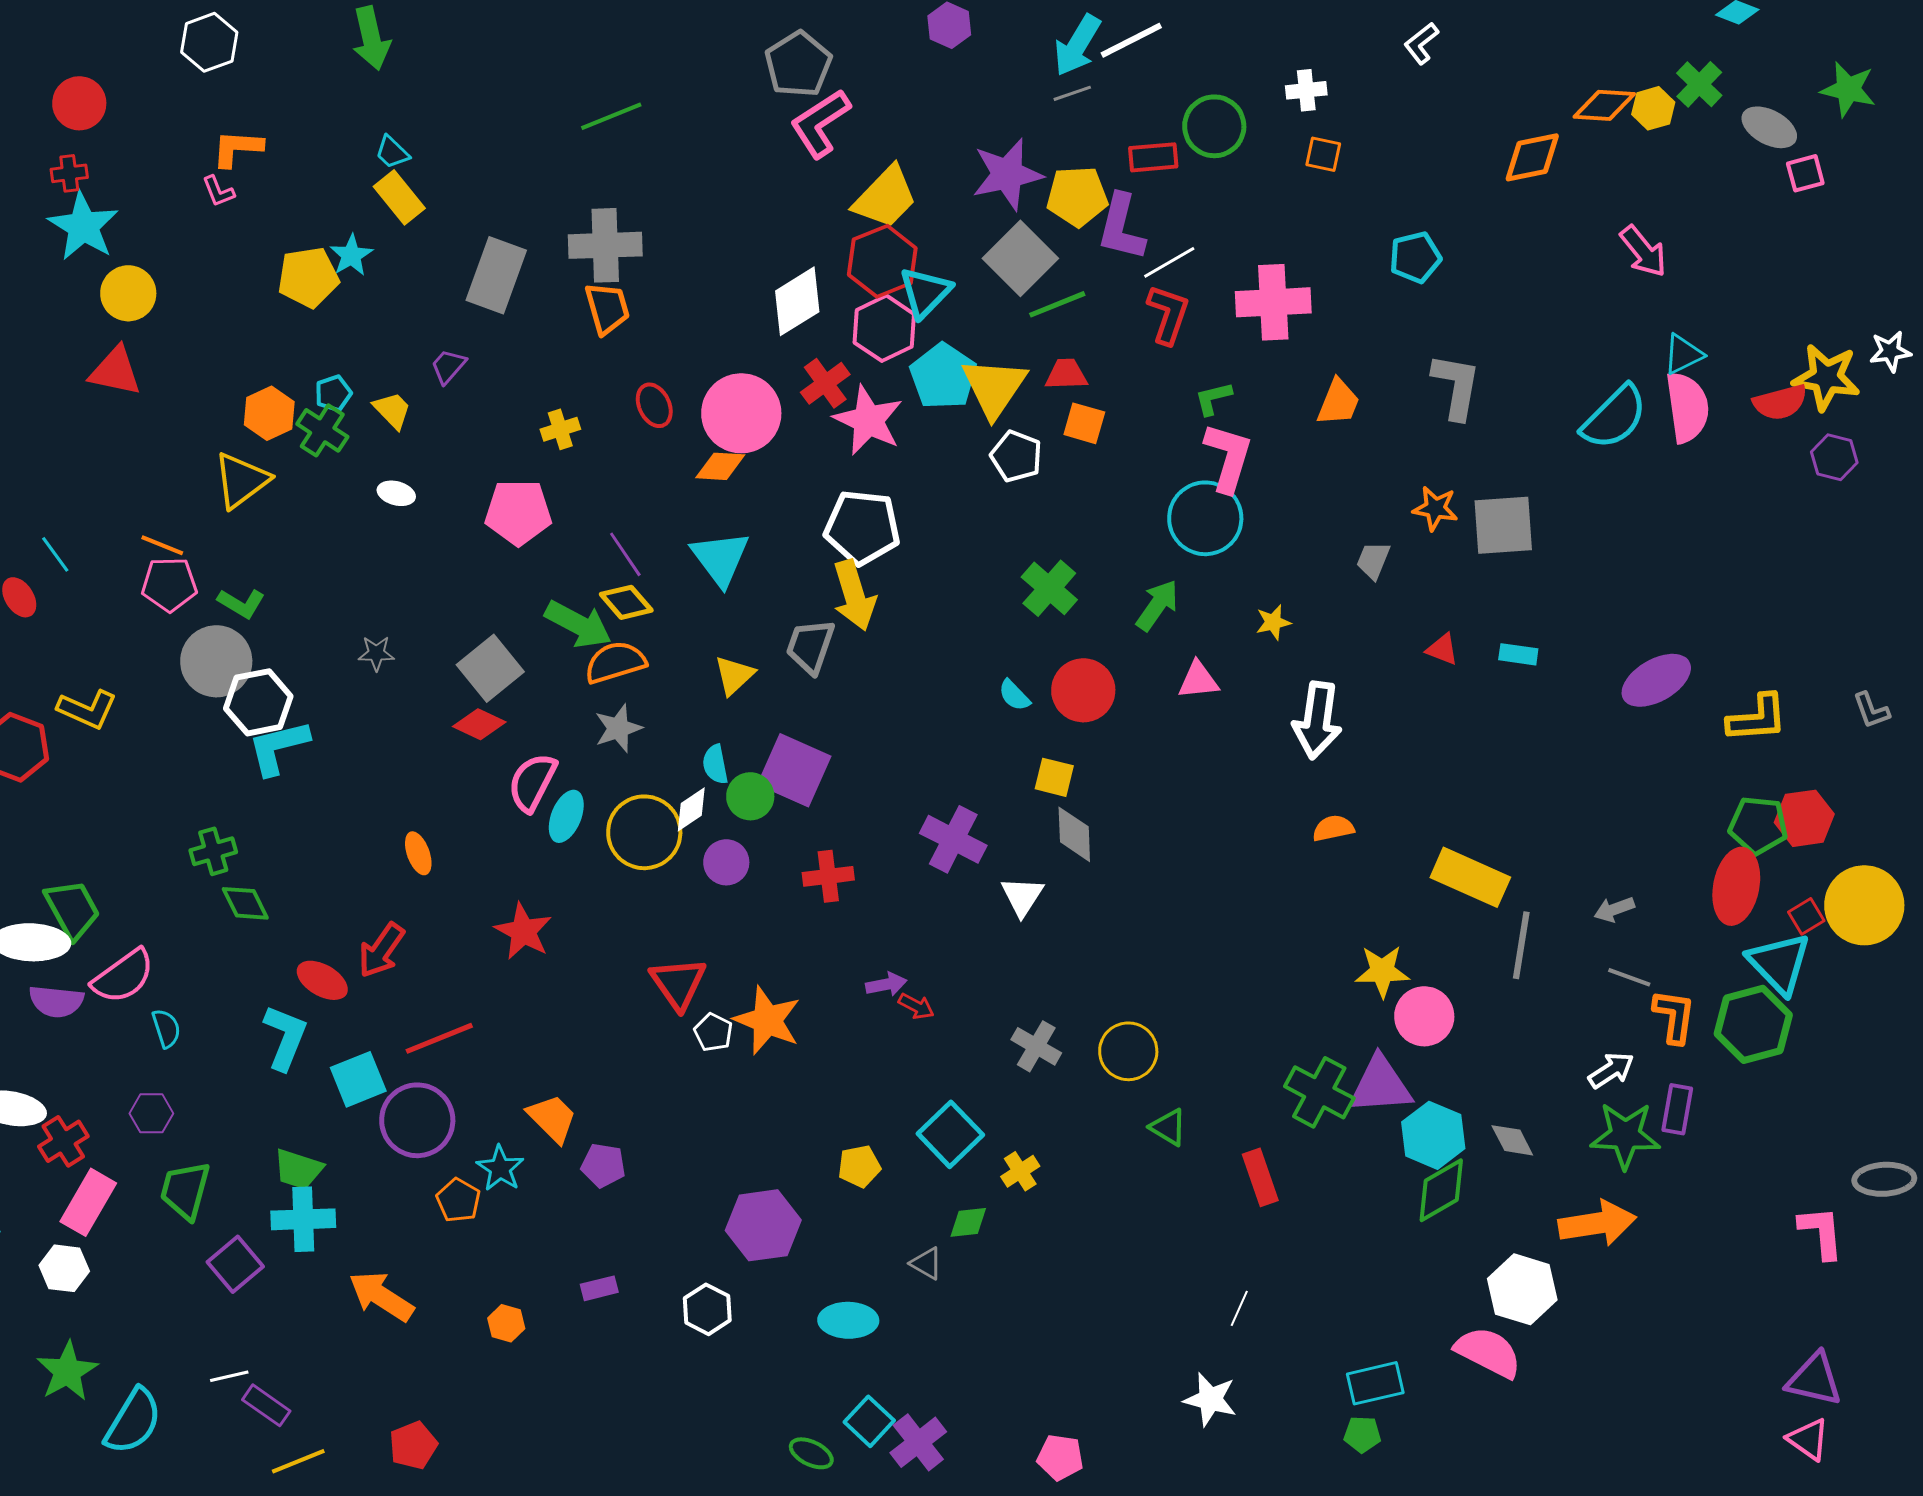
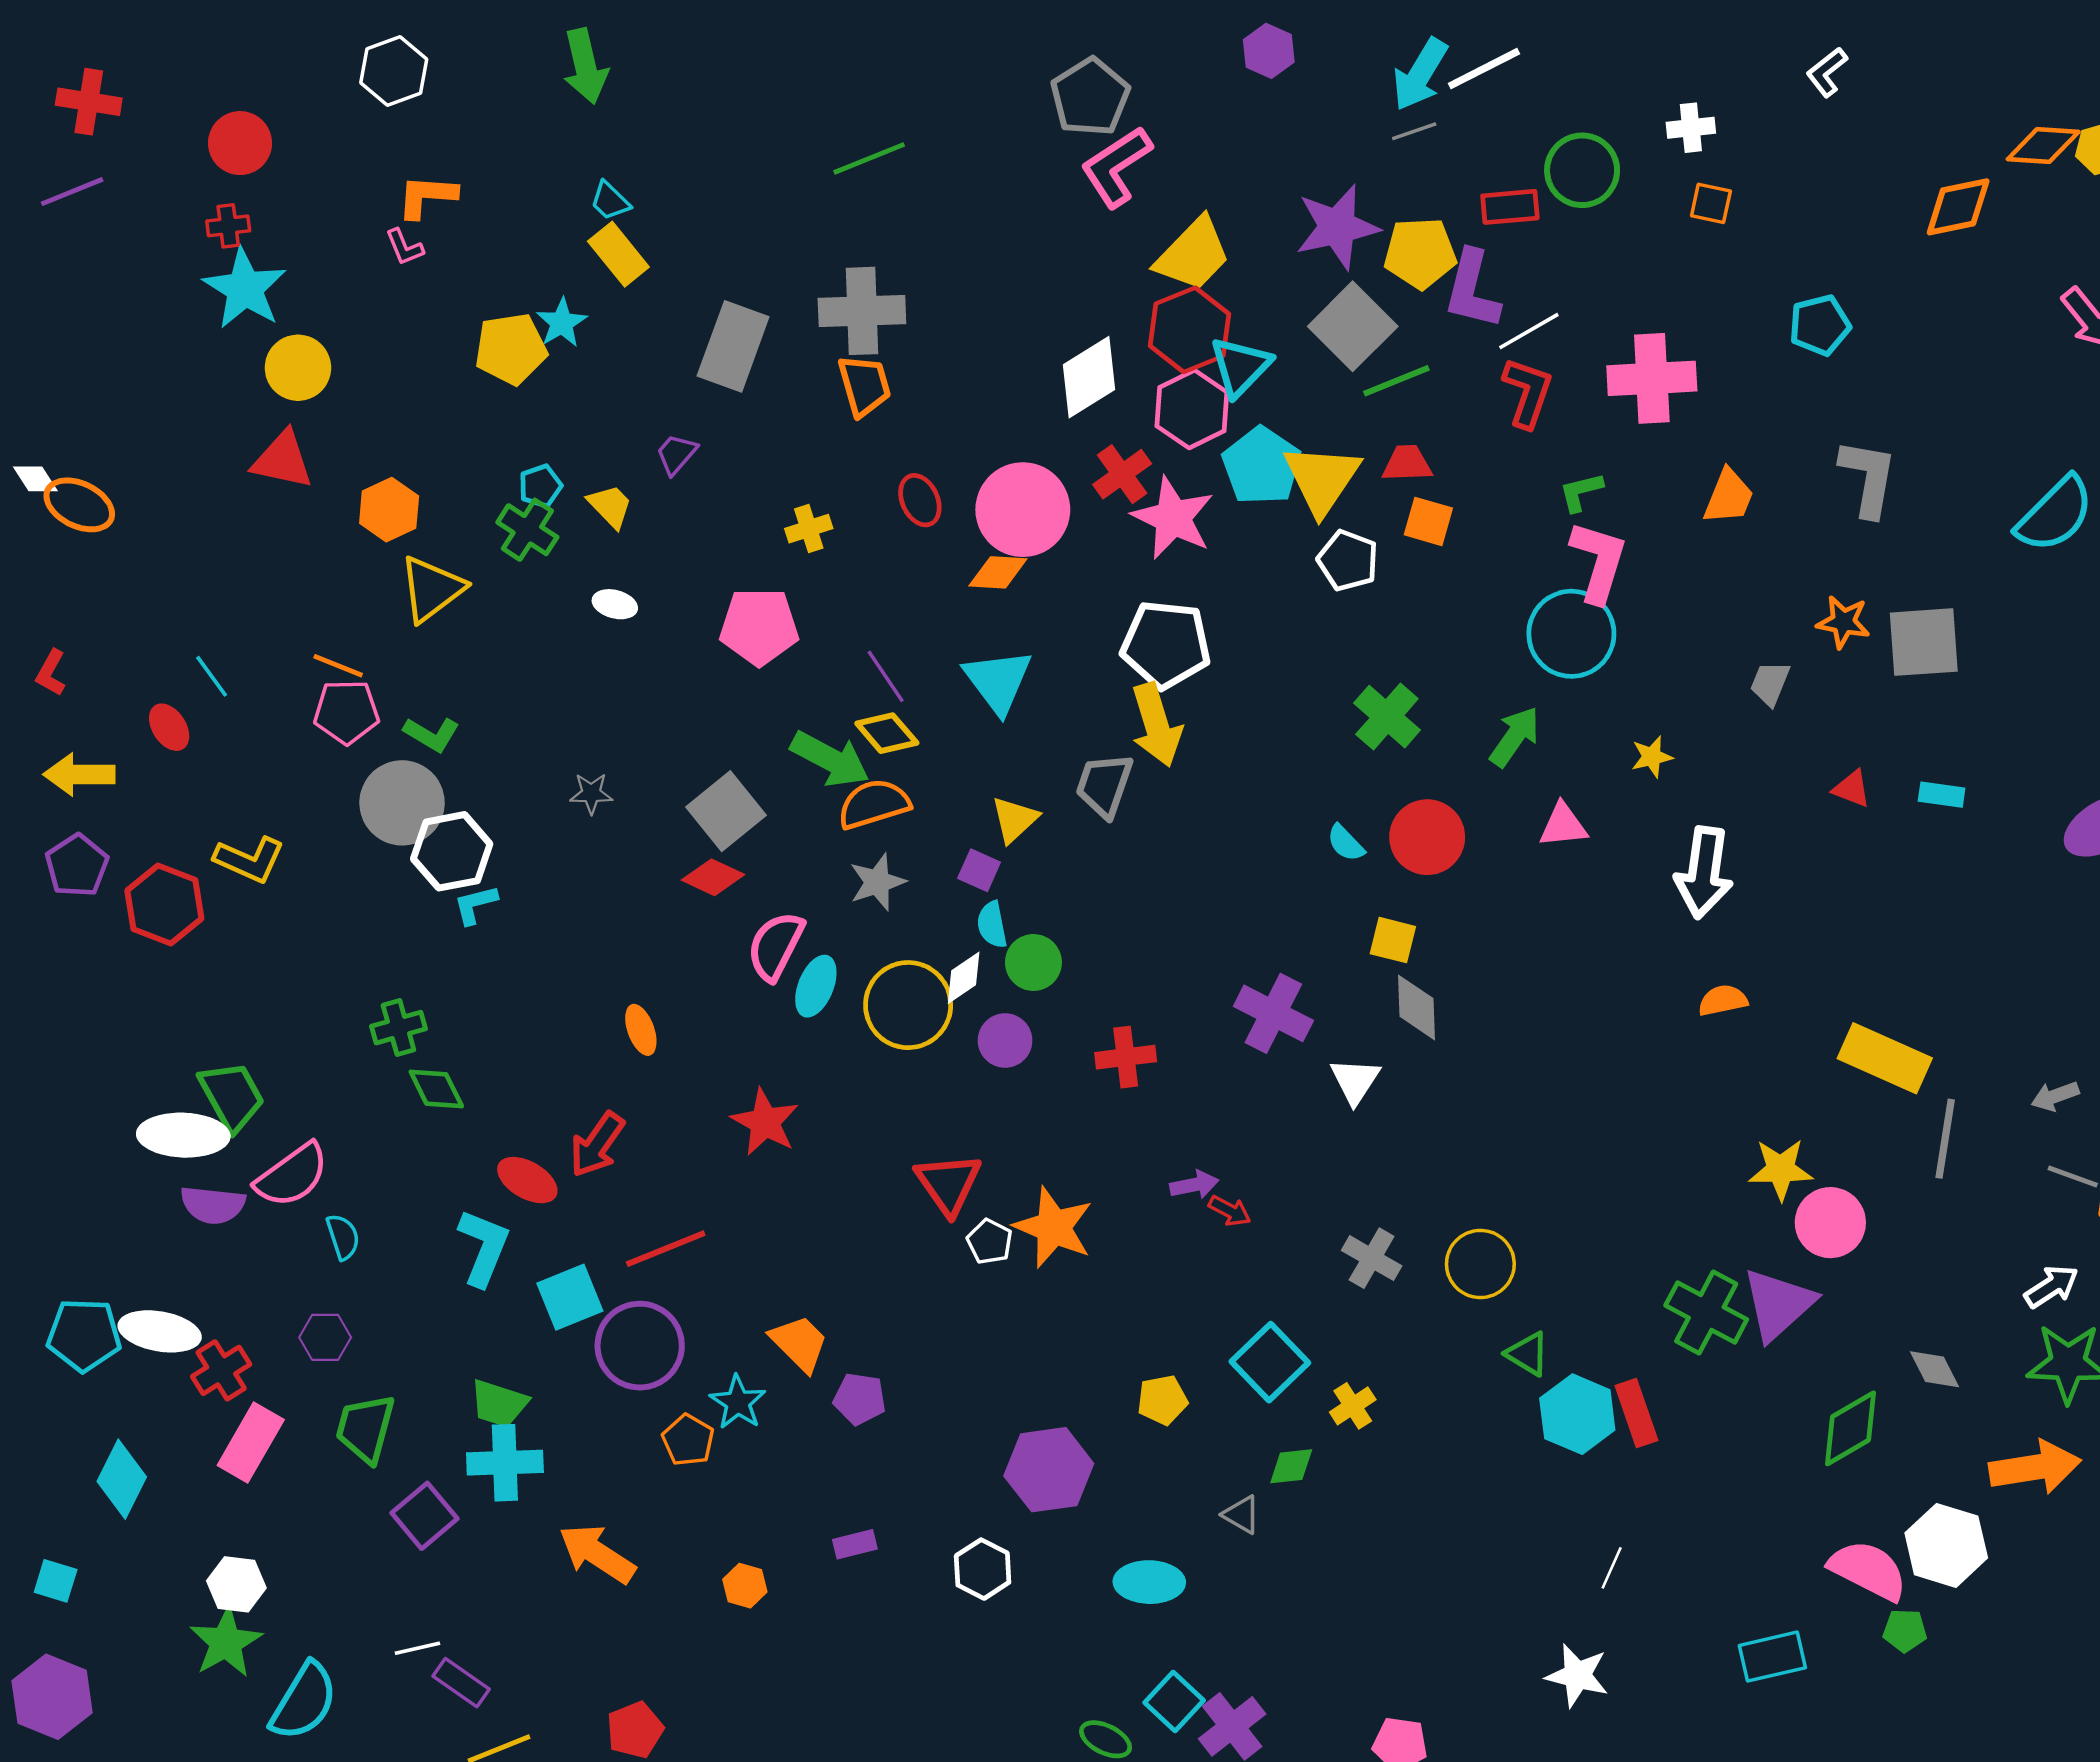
orange hexagon: (269, 413) -> (389, 510), moved
cyan L-shape: (278, 747) -> (475, 905), size x0.6
purple square: (794, 770) -> (979, 870), moved, size x0.5
purple triangle: (1380, 1085) -> (1778, 1304), turned -38
cyan hexagon: (1433, 1135) -> (1577, 1414), moved
white hexagon: (64, 1268) -> (236, 1584), moved
pink semicircle: (1488, 1352) -> (1868, 1570), moved
green pentagon: (1362, 1434) -> (1905, 1631), moved

